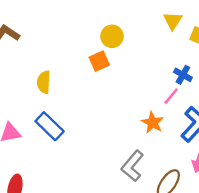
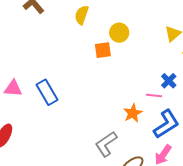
yellow semicircle: (44, 82) -> (82, 15), moved
pink line: (171, 96) -> (154, 95), turned 42

